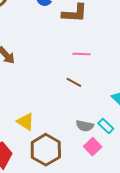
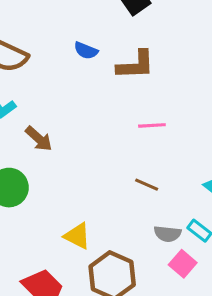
brown line: (74, 82) -> (147, 185), moved

